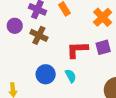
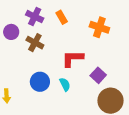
orange cross: (103, 17) -> (99, 27), turned -30
purple square: (103, 47) -> (98, 75), moved, turned -35

